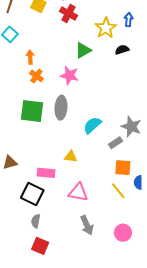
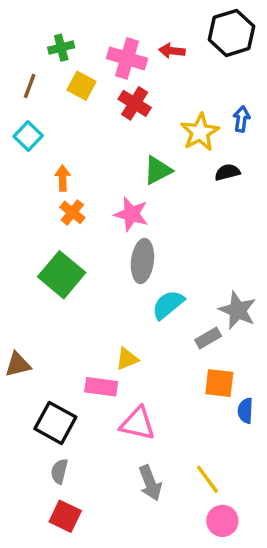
gray ellipse: (61, 108) -> (142, 261), moved
green square: (32, 111) -> (62, 275), turned 30
yellow triangle: (71, 156) -> (127, 359), turned -32
pink rectangle: (46, 173) -> (101, 387), moved
yellow line: (118, 191) -> (208, 479), moved
pink circle: (123, 233) -> (222, 521), moved

